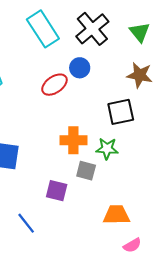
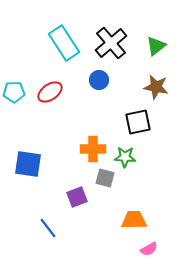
green triangle: (140, 32) -> (156, 46), turned 30
red ellipse: (54, 85) -> (50, 92), moved
purple square: (57, 191) -> (77, 197), turned -35

